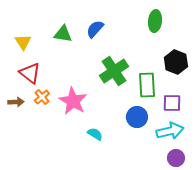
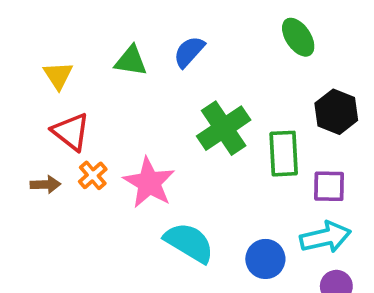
green ellipse: (155, 21) -> (298, 37), turned -40
blue circle: (137, 117) -> (265, 259), moved
cyan semicircle: (95, 134) -> (189, 243), size x1.8

